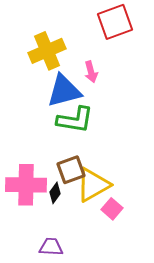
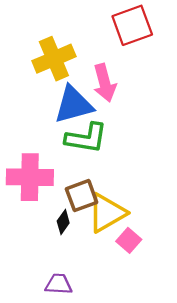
pink arrow: (91, 72) -> (105, 83), size x1.5
pink cross: (26, 185) -> (30, 177), moved

